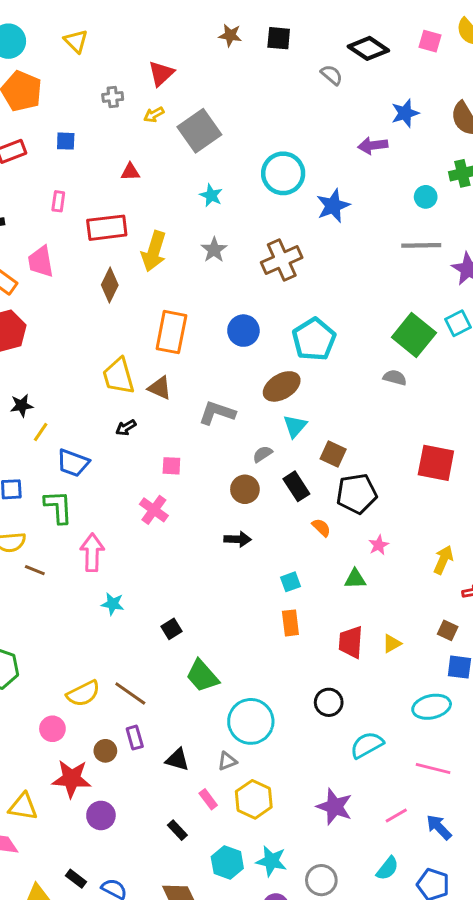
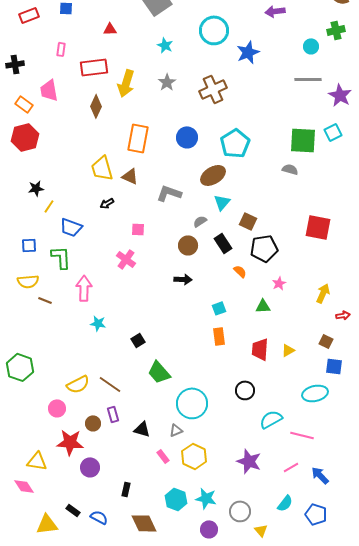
green square: (414, 335) -> (303, 140), turned -36
pink line: (433, 768) -> (302, 435), moved
black rectangle: (177, 830) -> (126, 489), moved, turned 56

